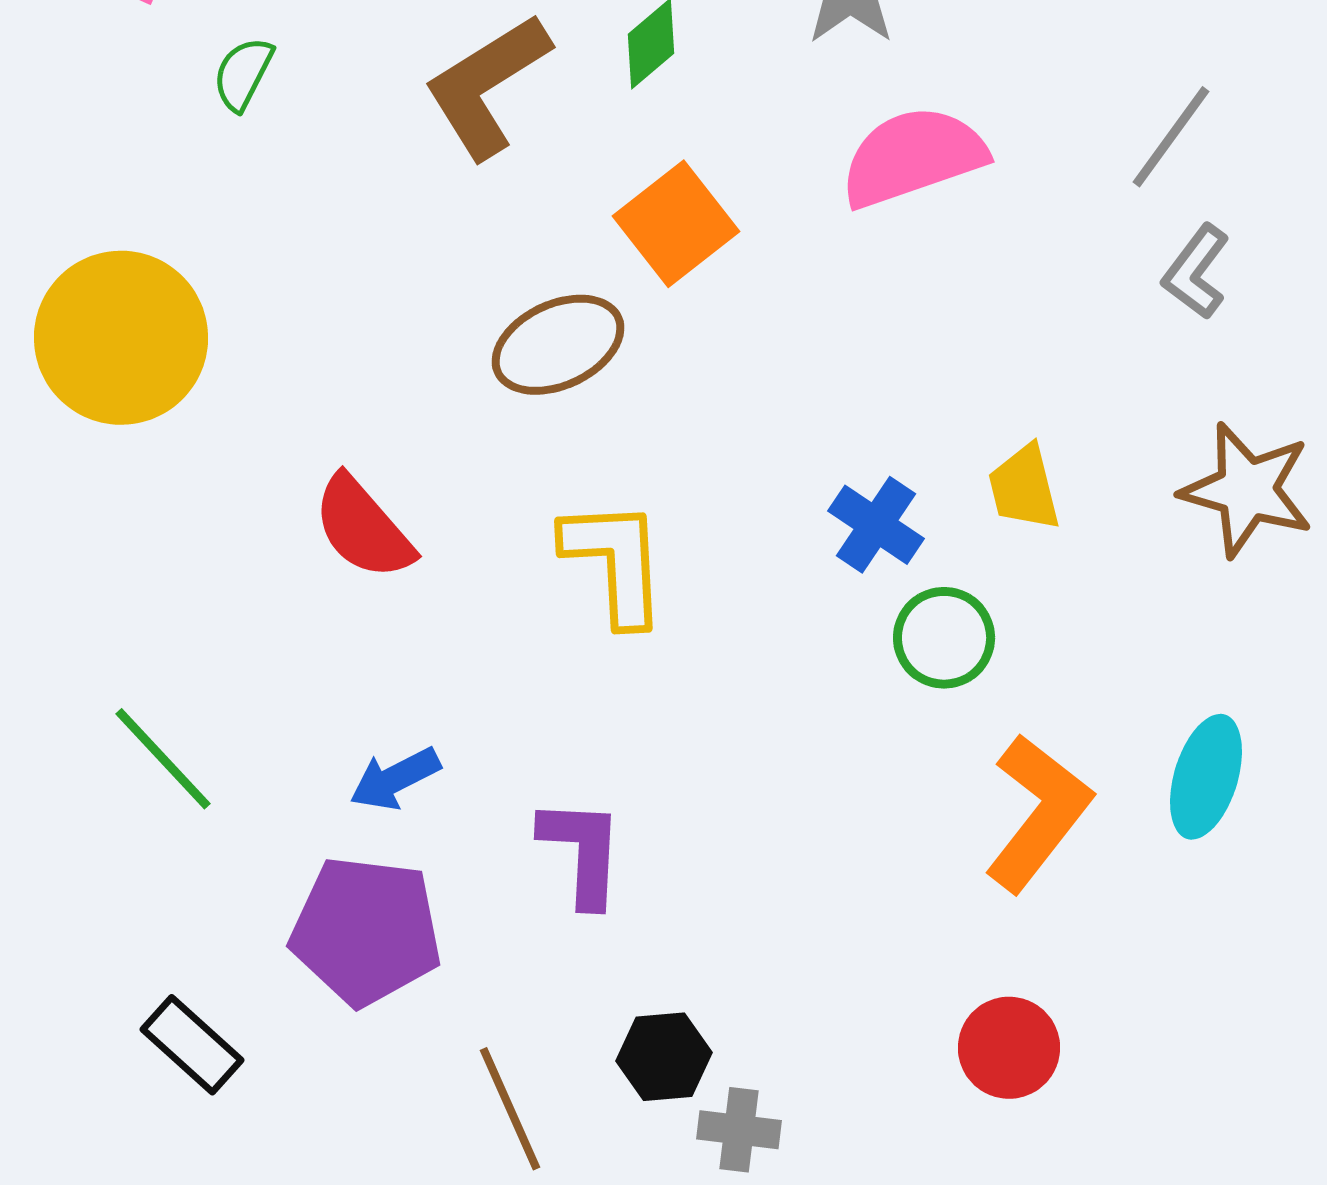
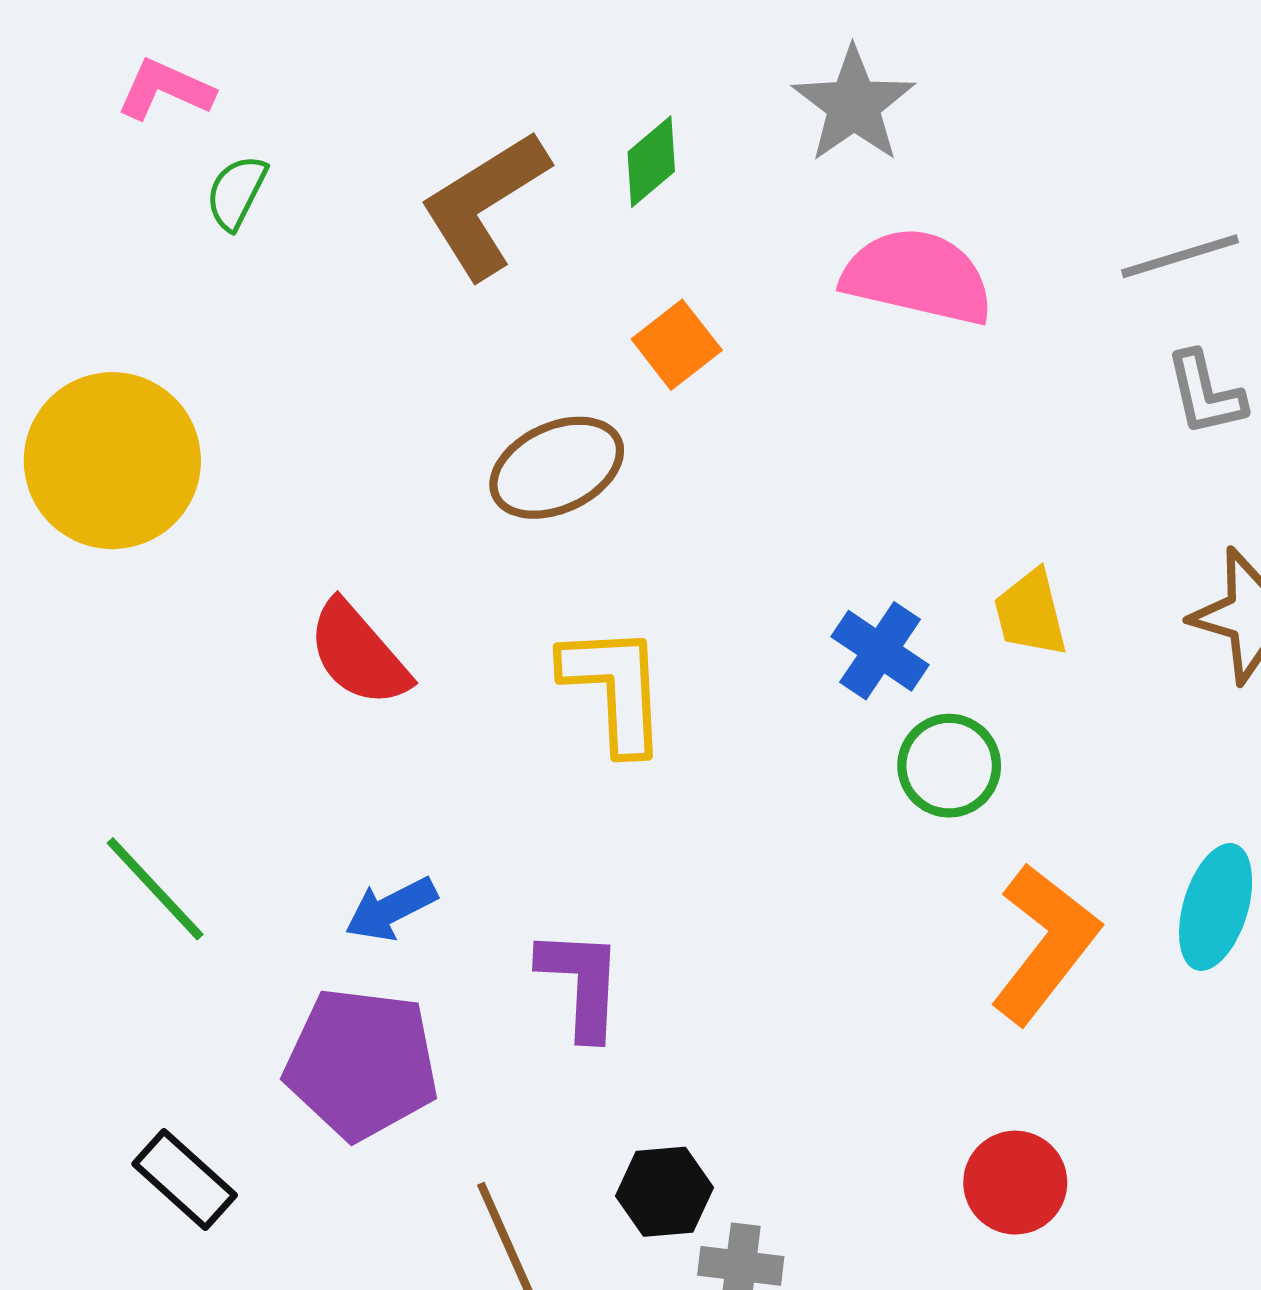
gray line: (1171, 137) -> (1180, 256), turned 37
pink semicircle: (913, 157) -> (918, 277), turned 32
orange square: (676, 224) -> (677, 345), size x0.7
gray L-shape: (1196, 272) -> (1205, 394), turned -50

